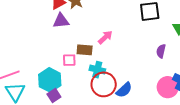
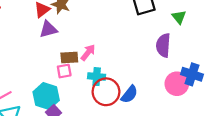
pink arrow: (105, 37) -> (88, 52), moved
brown rectangle: (85, 50) -> (69, 58), moved
purple semicircle: (161, 51) -> (163, 45), size x1.5

